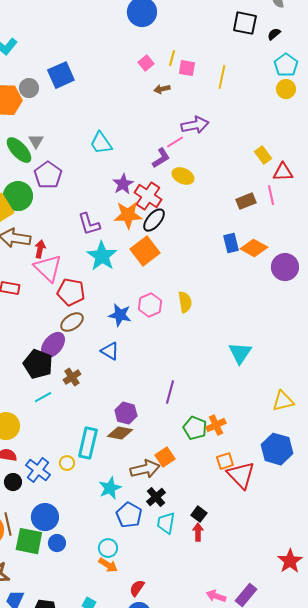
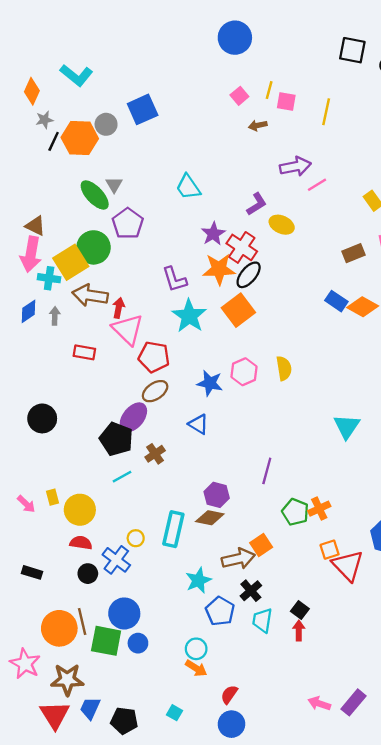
pink line: (175, 142) -> (317, 185), moved
blue rectangle: (231, 243) -> (336, 301), turned -42
yellow circle: (67, 463) -> (136, 538), moved

